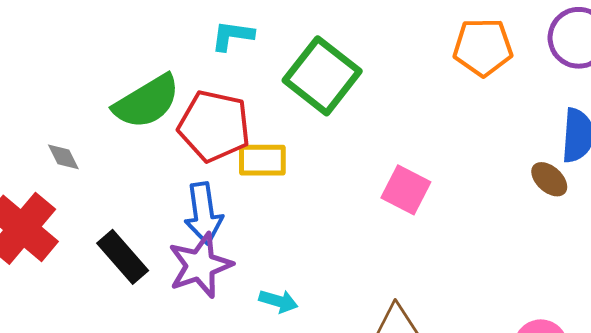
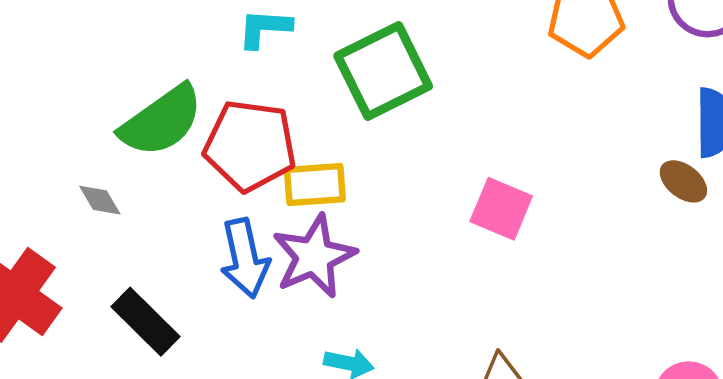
green square: (322, 76) -> (383, 71), turned 30
gray diamond: (63, 157) -> (100, 200), moved
purple star: (200, 265) -> (314, 256), moved

